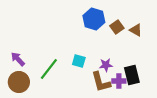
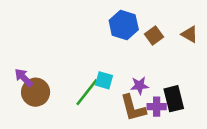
brown triangle: (136, 30) -> (190, 34), moved
green line: (49, 69) -> (87, 92), moved
brown circle: (19, 82) -> (36, 92), moved

